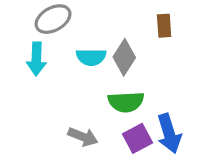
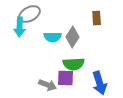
cyan arrow: (36, 59) -> (20, 27), moved
purple square: (138, 138) -> (66, 78), moved, turned 30

